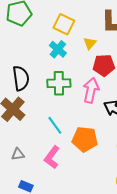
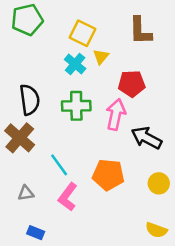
yellow triangle: (90, 43) -> (101, 57), moved
cyan line: (55, 125) -> (59, 165), moved

